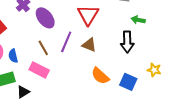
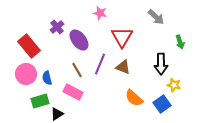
green arrow: (138, 20) -> (180, 42), moved, turned -120
yellow star: (154, 70) -> (174, 85), moved
blue square: (128, 82) -> (162, 104), turned 30

